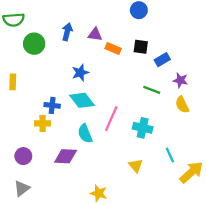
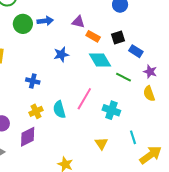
blue arrow: (67, 32) -> (45, 21), moved, turned 63
black square: (141, 47) -> (118, 38), turned -32
blue rectangle: (162, 60) -> (136, 51), turned 56
cyan diamond: (82, 100) -> (100, 60), moved
yellow cross: (43, 123) -> (36, 111), moved, turned -32
purple diamond: (66, 156) -> (28, 137), moved, turned -35

